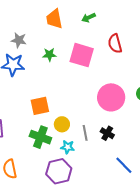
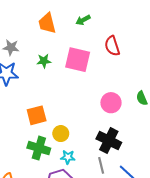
pink circle: (111, 97) -> (111, 103), size x0.7
gray line: (85, 133) -> (101, 165), moved
black cross: (107, 133) -> (109, 141), size x1.6

